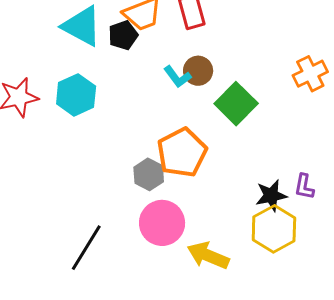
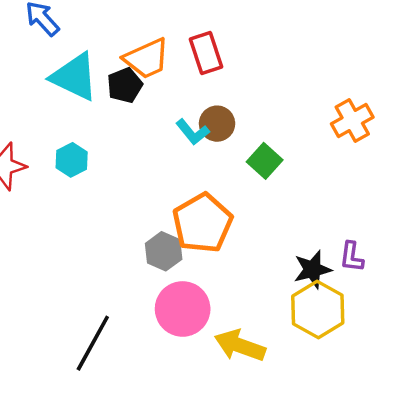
cyan hexagon: (76, 95) -> (72, 160), size x0.7
green square: (236, 104) -> (265, 161), size x0.7

